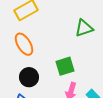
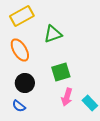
green triangle: (84, 28) -> (53, 34), moved

